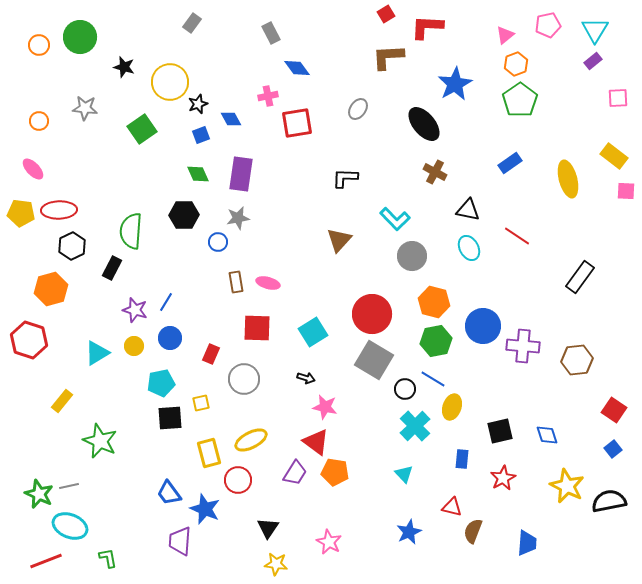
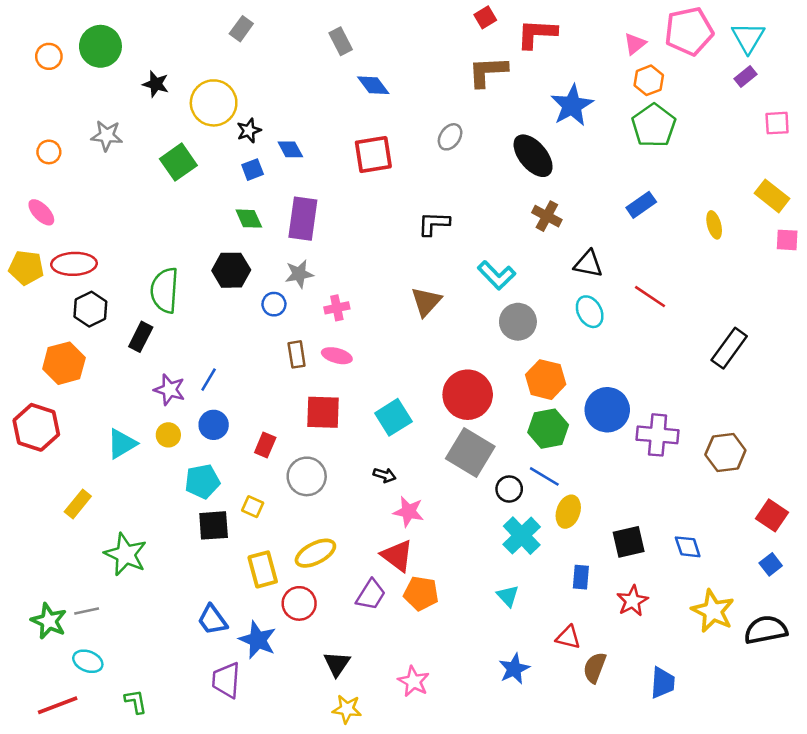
pink pentagon: (548, 25) -> (689, 31), size x1.5
pink cross: (268, 96) -> (337, 308), moved
yellow ellipse: (568, 179) -> (714, 225), size x0.6
yellow square: (201, 403) -> (253, 507), turned 36
cyan ellipse: (70, 526) -> (88, 661), size x0.7

